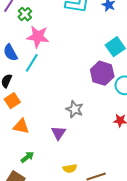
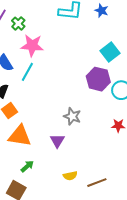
orange triangle: (21, 126) -> (20, 136), size x1.4

